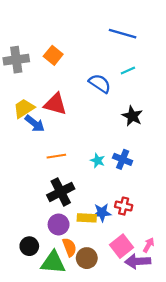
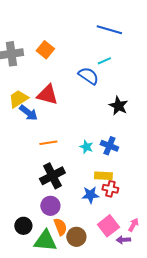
cyan line: (128, 70) -> (104, 61), moved
yellow rectangle: (87, 218) -> (103, 176), moved
purple arrow: (138, 261) -> (123, 240), size x0.6

